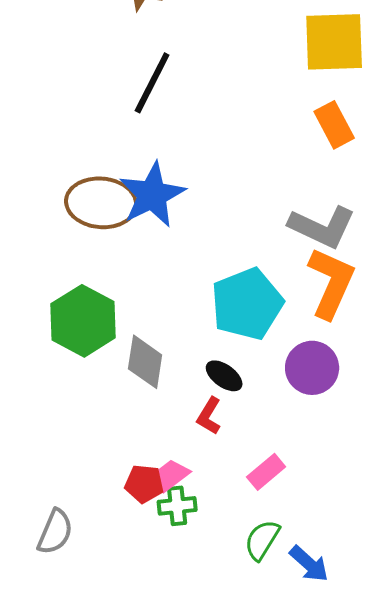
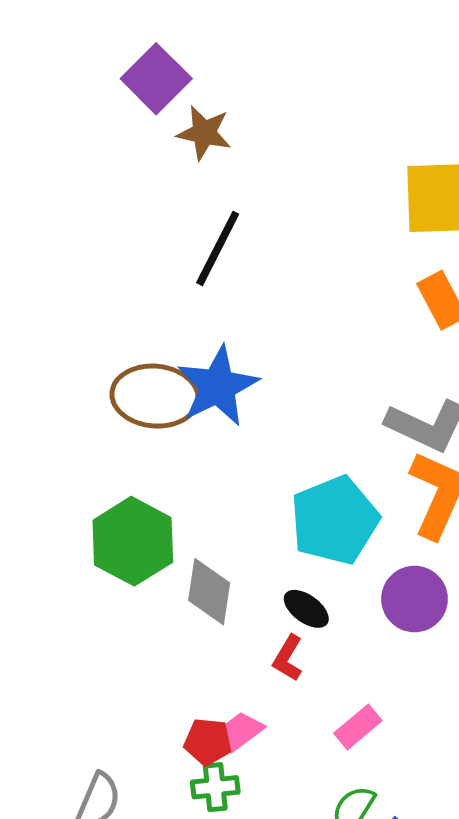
green cross: (177, 506) -> (215, 787), moved

